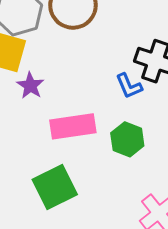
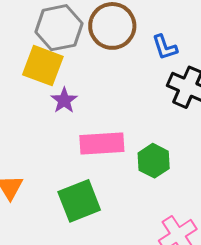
blue L-shape: (129, 86) -> (165, 47), moved

